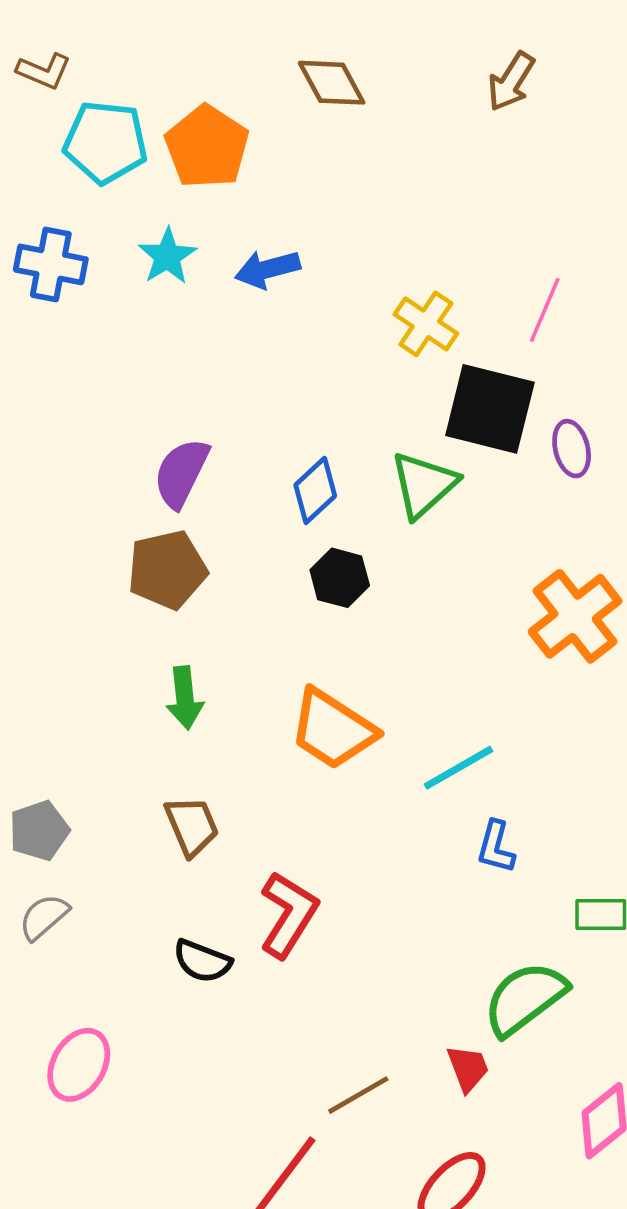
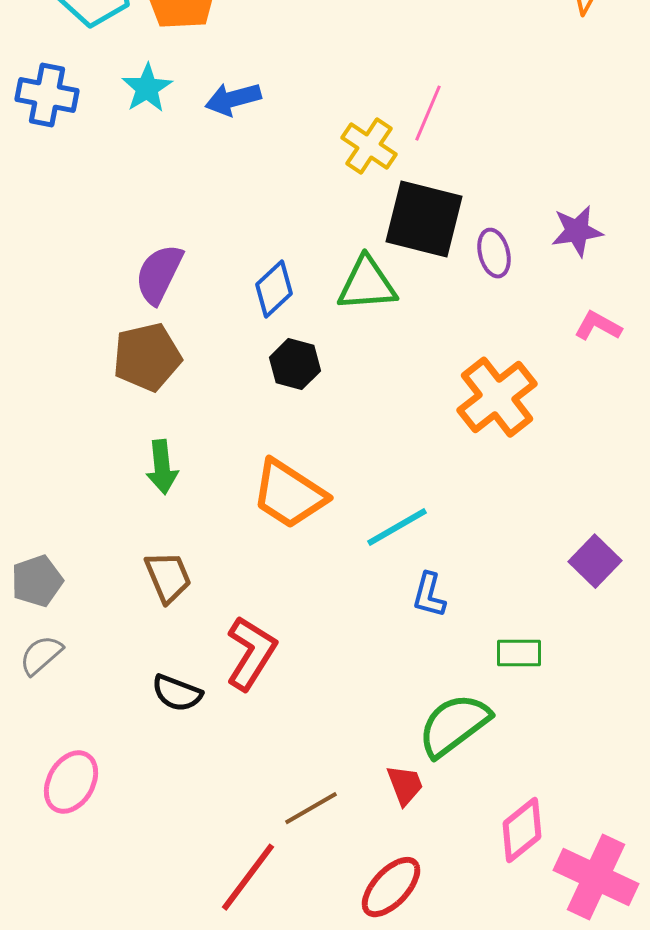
pink line: (545, 310) -> (428, 113), moved
green triangle: (424, 485) -> (367, 284), turned 38

